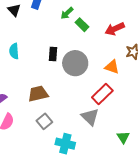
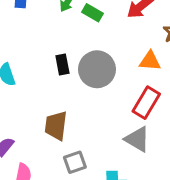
brown trapezoid: (38, 94) -> (56, 126), turned -55
gray square: (44, 121) -> (75, 162), turned 35

